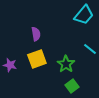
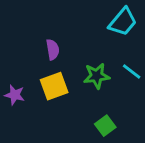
green star: (66, 64) -> (97, 76), moved, turned 30

